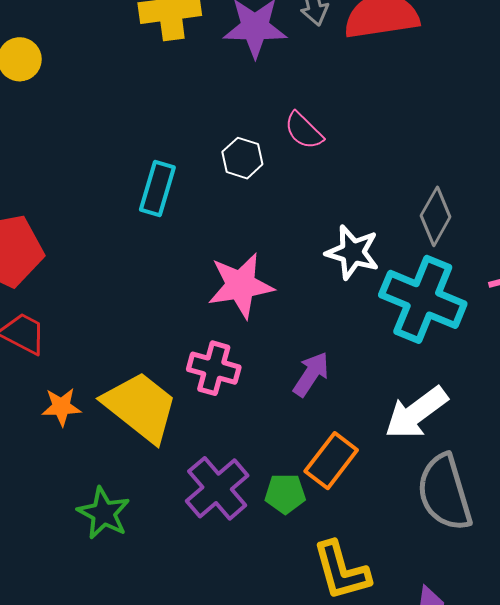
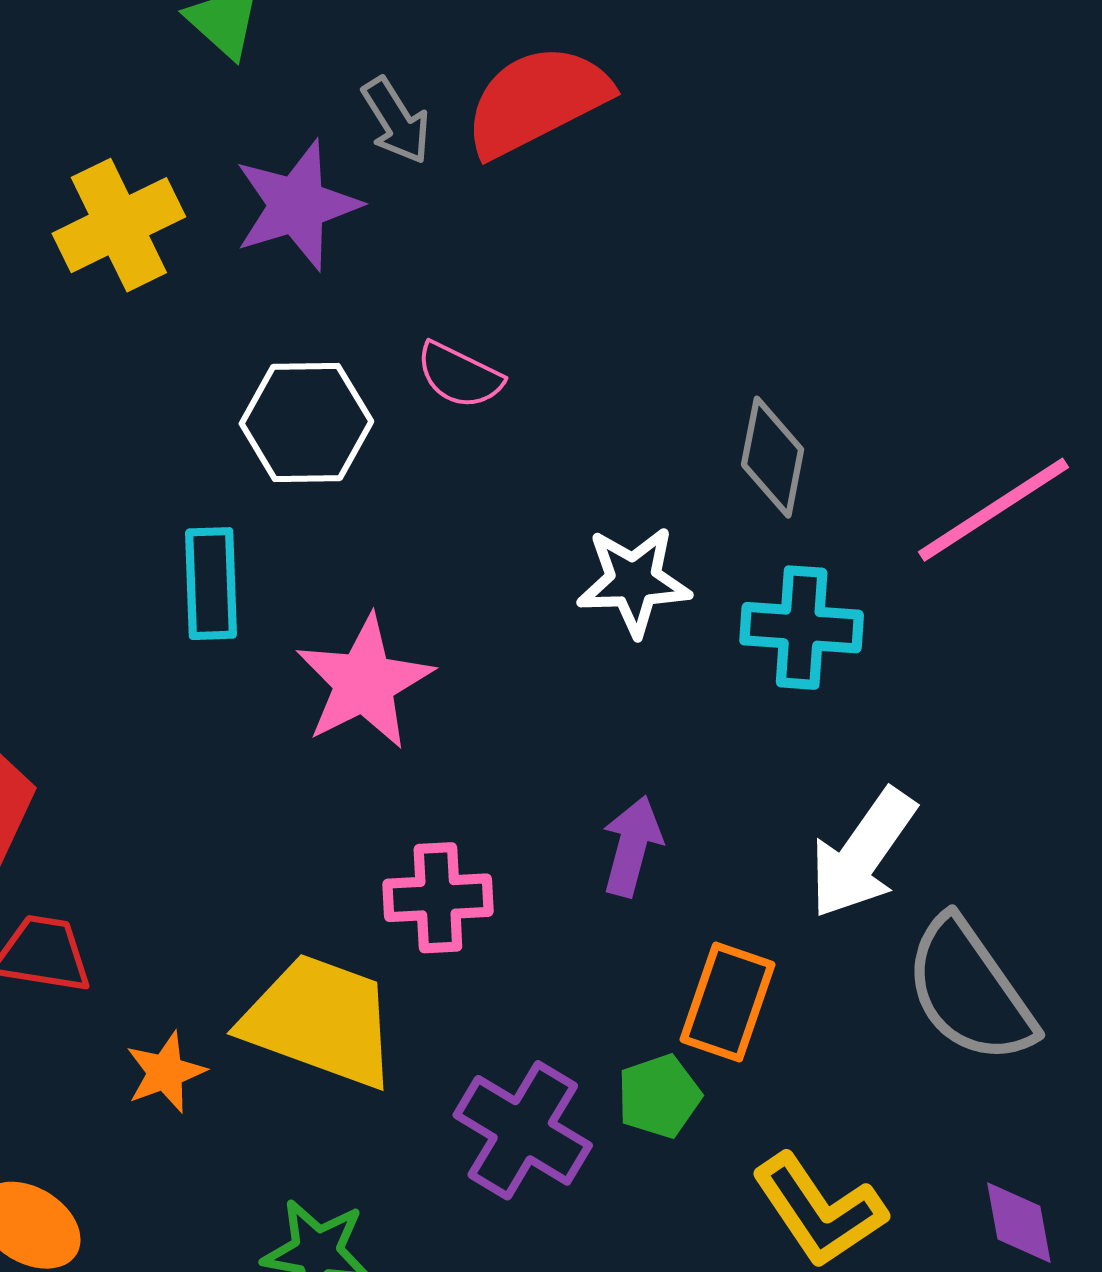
white hexagon: (242, 158) -> (306, 423), moved, size x1.5
pink star: (241, 285) -> (364, 682), moved
cyan cross: (423, 299) -> (802, 628), size x0.7

